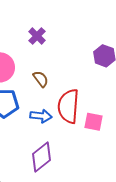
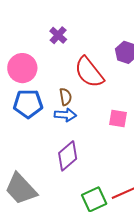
brown semicircle: (41, 79) -> (66, 97), moved, turned 30
red semicircle: (68, 106) -> (89, 72), moved, turned -40

